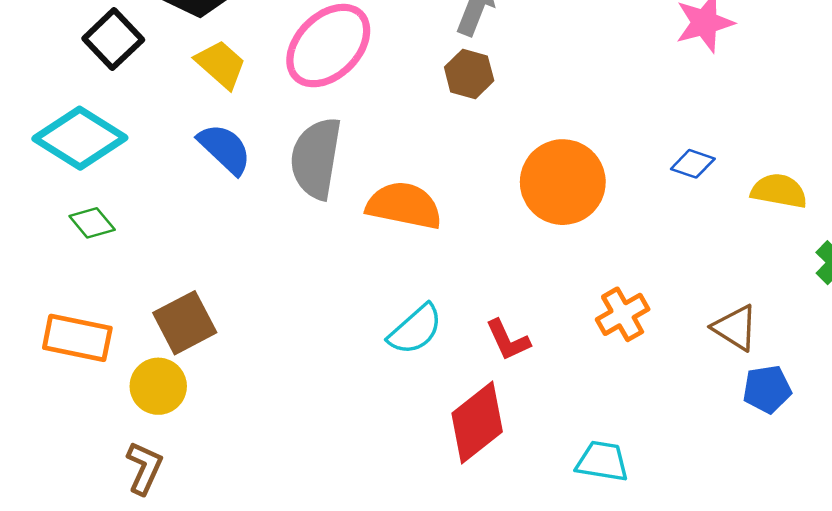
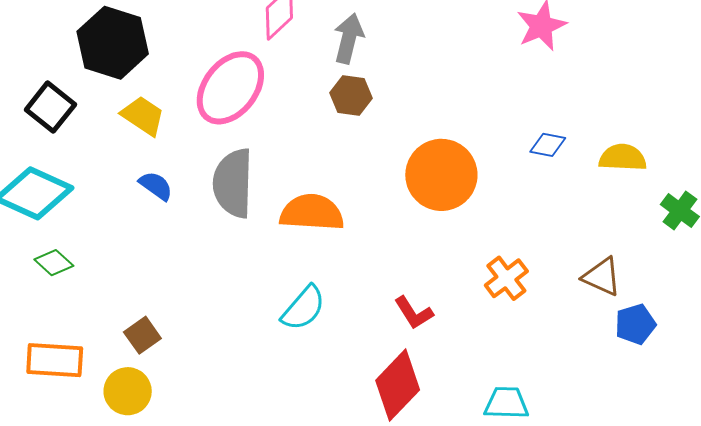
blue semicircle: (225, 149) -> (156, 186), size x0.7
brown square: (185, 323) -> (142, 335), size x0.7
cyan semicircle: (415, 329) -> (303, 308), moved

